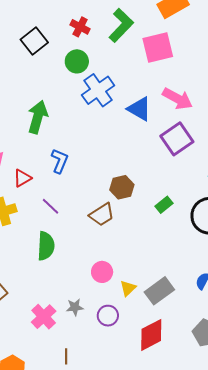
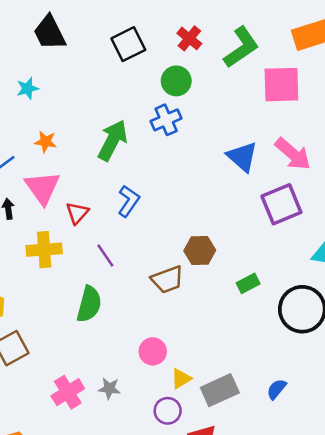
blue cross: (98, 90) -> (166, 120), moved, size x0.7
red triangle: (22, 178) -> (77, 213), turned -30
purple circle: (108, 316) -> (168, 411), moved

